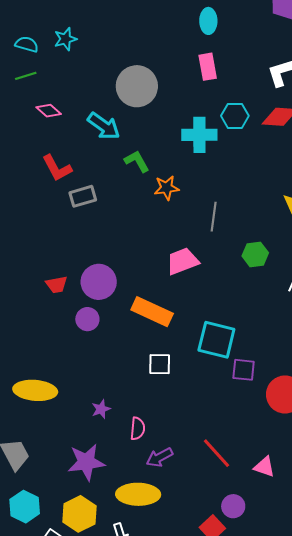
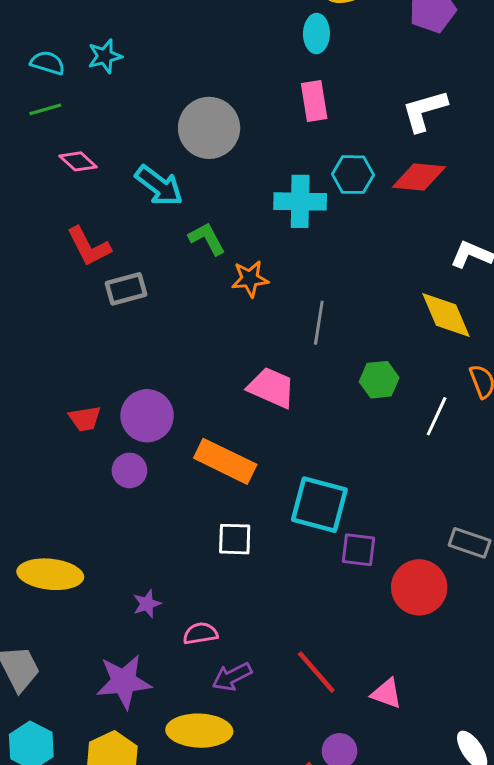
pink trapezoid: (182, 261) -> (271, 388), turned 44
pink semicircle: (138, 429) -> (200, 633), turned -105

